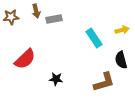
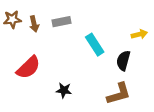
brown arrow: (36, 11) -> (34, 24), moved
cyan rectangle: (94, 38) -> (95, 45), moved
black semicircle: (121, 60) -> (123, 61), moved, turned 30

